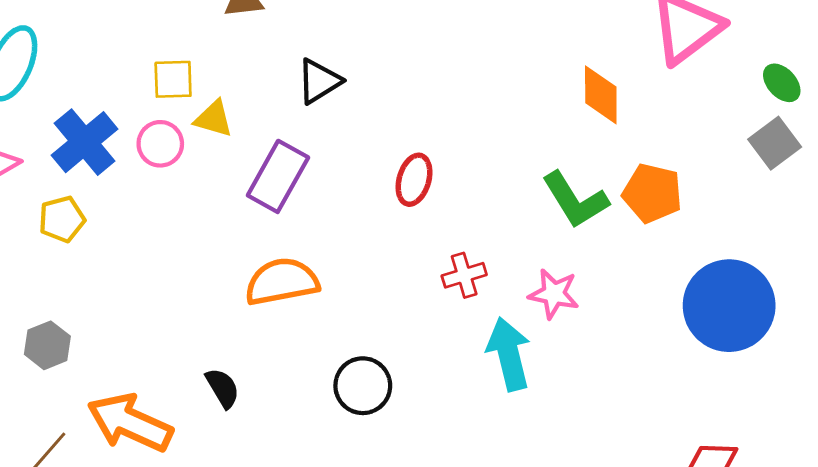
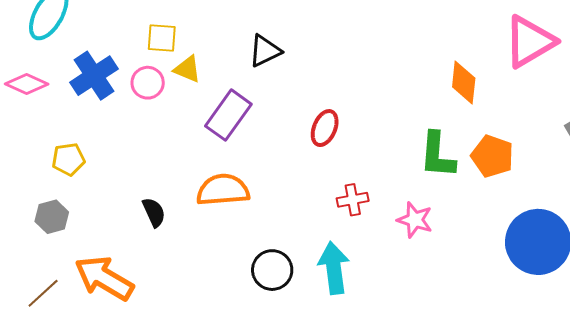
green L-shape: (575, 200) -> (437, 155), turned 30
yellow pentagon: (62, 219) -> (68, 159), moved
cyan arrow: (509, 354) -> (334, 268), moved
black semicircle: (223, 388) -> (154, 212), moved

